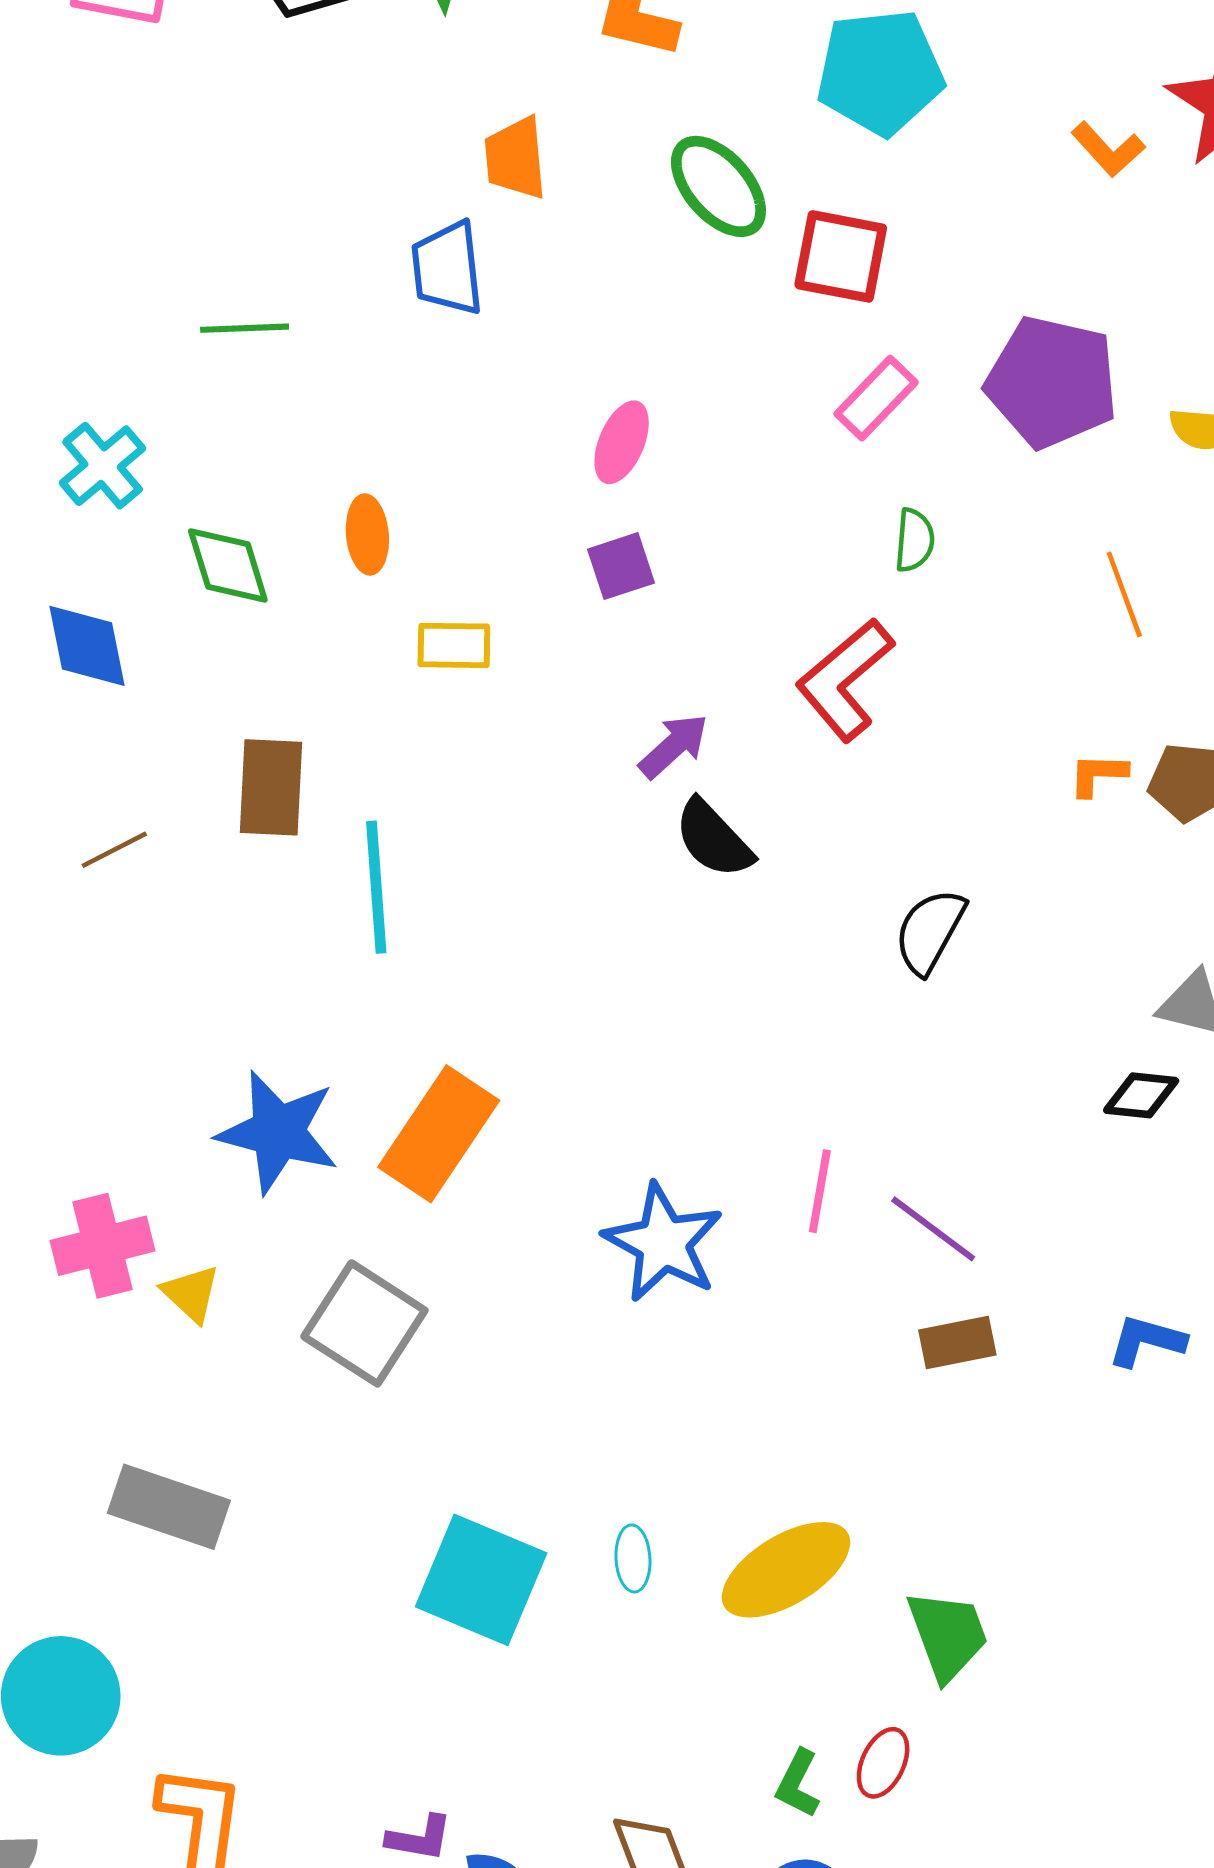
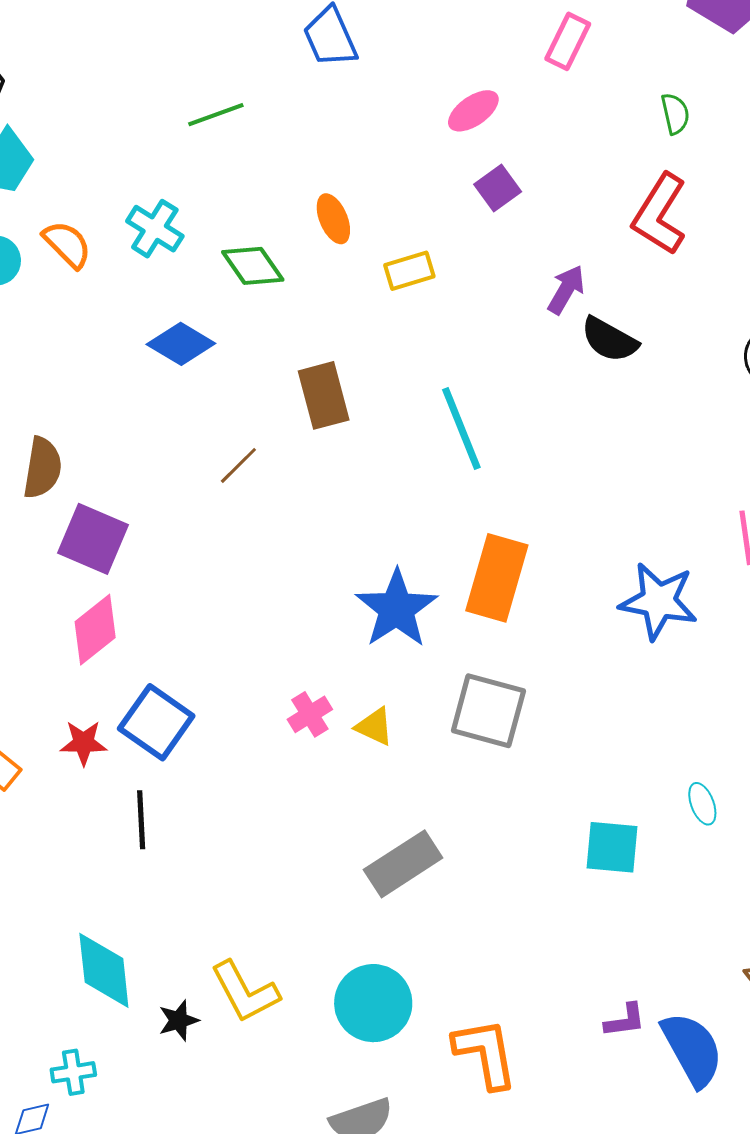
pink rectangle: (876, 398) -> (568, 41), moved
pink ellipse: (622, 442) -> (473, 111), turned 50
blue diamond: (87, 646) -> (181, 344), turned -30
cyan line: (376, 887) -> (461, 429), moved
blue star: (278, 1132) -> (397, 609), turned -30
pink cross: (103, 1246) -> (310, 714), size x0.7
gray rectangle: (169, 1507) -> (403, 864), turned -34
cyan square: (481, 1580) -> (612, 847), size x0.7

